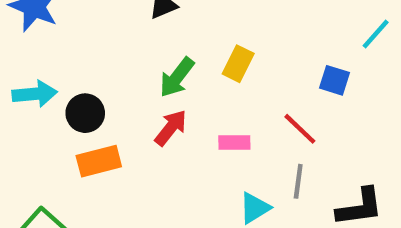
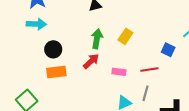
green arrow: (177, 77) -> (97, 39), turned 144
cyan arrow: (35, 94) -> (36, 24), moved
red line: (300, 129) -> (149, 70), turned -60

